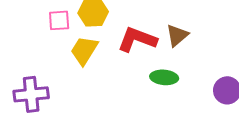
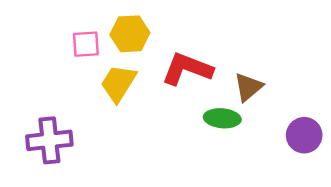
brown triangle: (177, 35) -> (248, 87), moved

